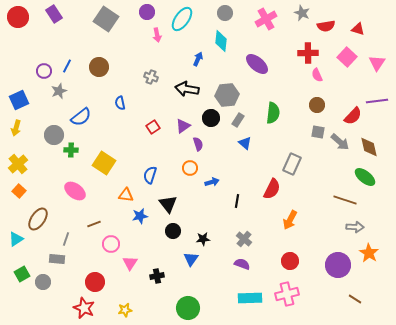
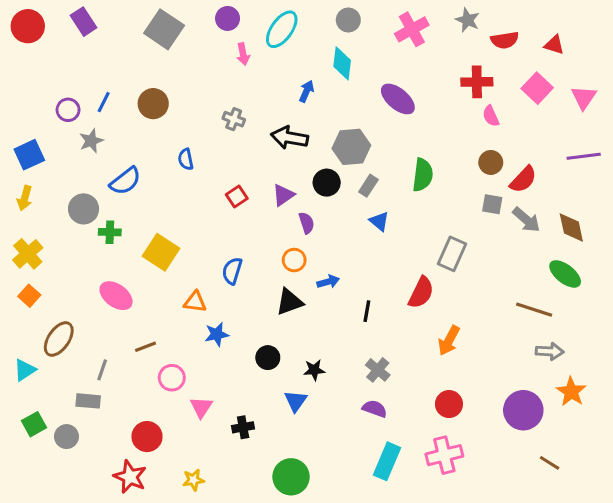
red semicircle: (353, 116) -> (523, 179), moved
black triangle: (168, 204) -> (289, 302), moved, turned 48
cyan rectangle: (250, 298) -> (387, 461), turned -65

